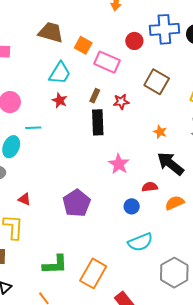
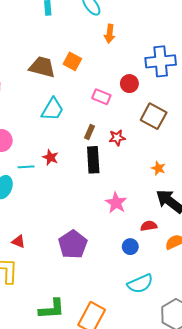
red circle: (134, 41) -> (129, 84), moved
orange square: (83, 45) -> (72, 61), moved
pink rectangle: (107, 62) -> (101, 97), size x0.7
red star: (60, 100) -> (50, 157), moved

